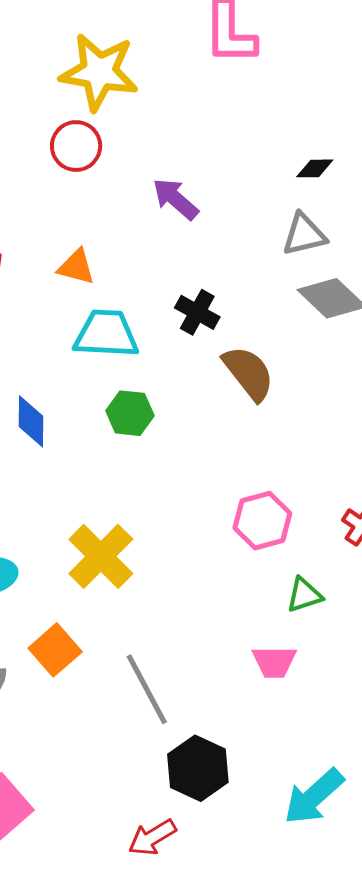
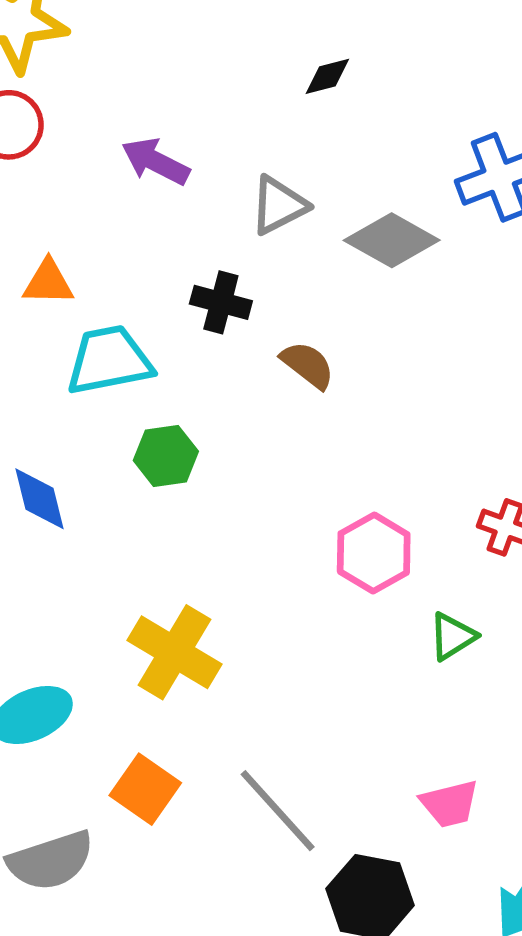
gray triangle: (304, 235) -> (279, 205), moved
brown semicircle: (249, 373) -> (308, 365), size x0.7
pink trapezoid: (274, 662) -> (450, 804), moved

